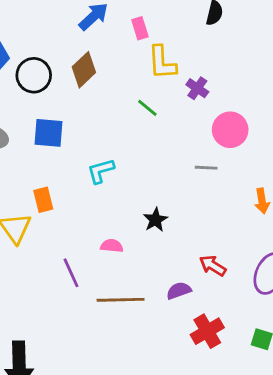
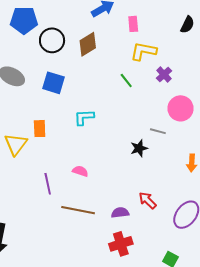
yellow L-shape: (162, 63) -> (143, 51), turned 92
black star: (155, 220) -> (139, 148), moved
red cross: (207, 331) -> (121, 244), moved

